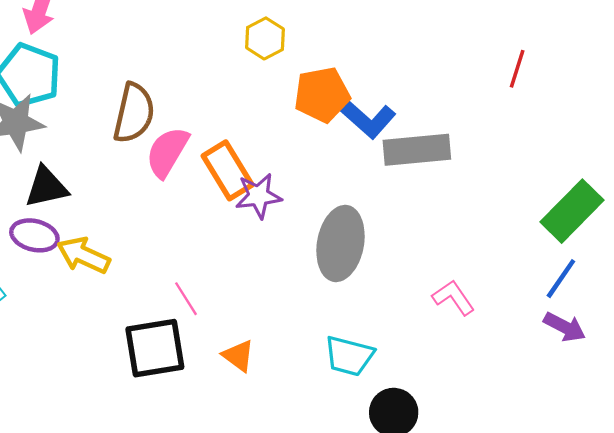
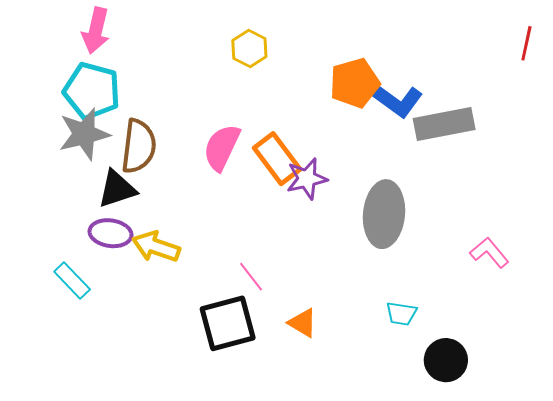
yellow hexagon: (265, 38) -> (249, 48), moved
brown semicircle: (134, 113) -> (139, 146), moved
cyan trapezoid: (349, 356) -> (401, 314), size x0.7

